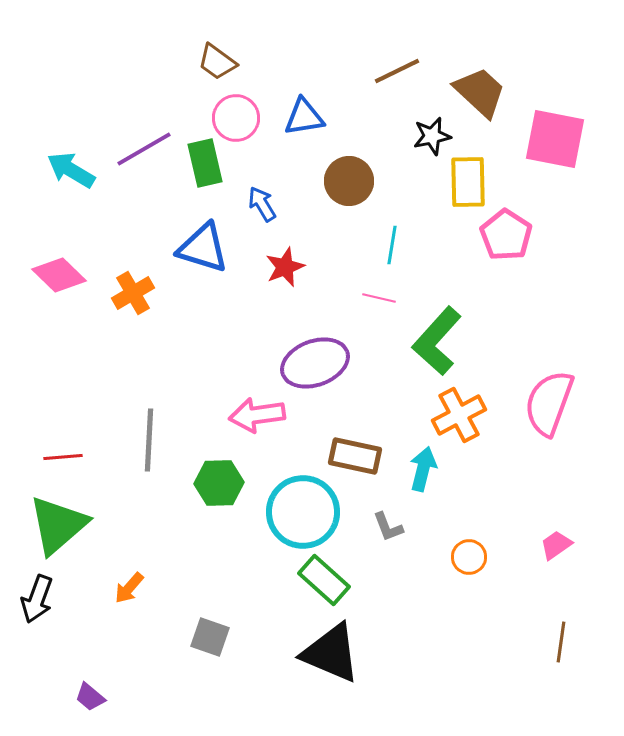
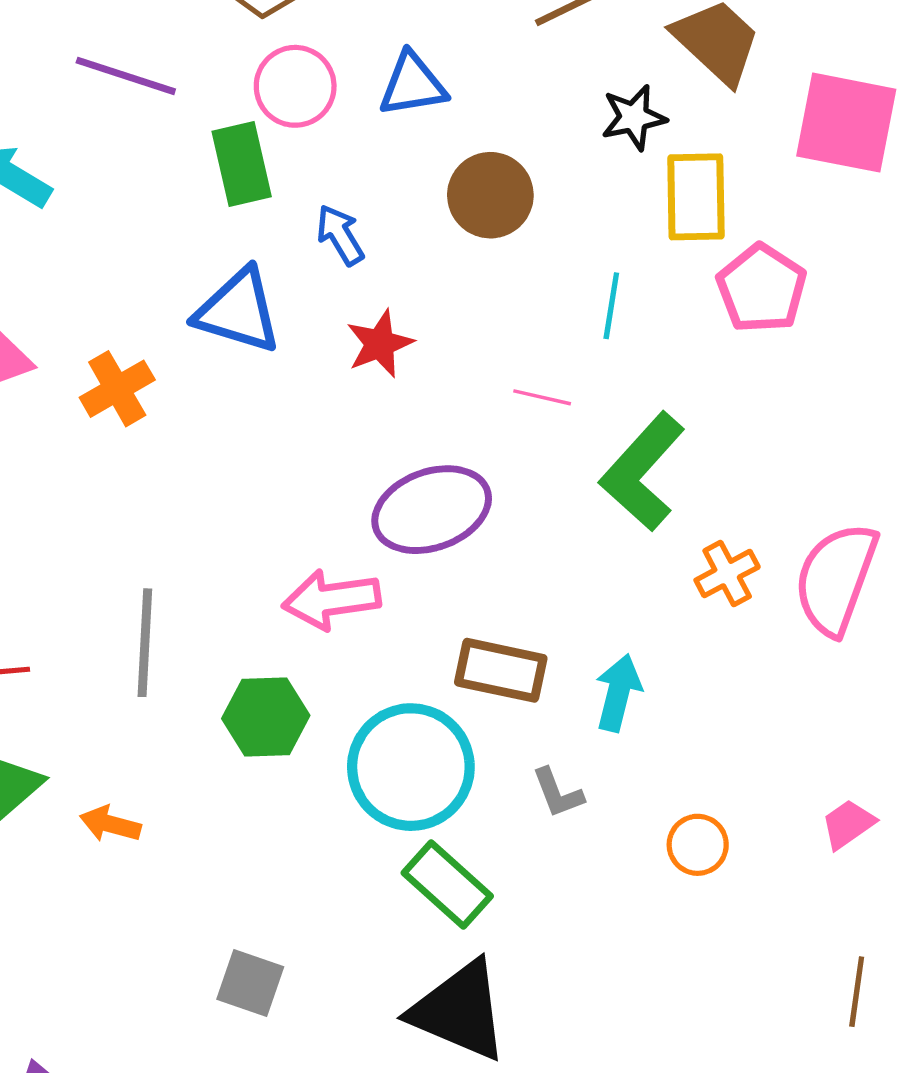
purple line: (144, 149) -> (126, 76), moved, turned 48
cyan line: (392, 245) -> (611, 306), moved
orange cross: (459, 415) -> (727, 574), moved, size x0.7
orange arrow: (129, 588) -> (110, 824), moved, turned 64

